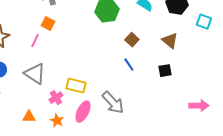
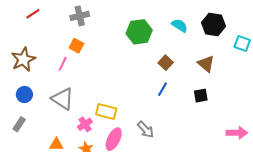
blue line: (129, 65) -> (163, 89), turned 64
gray arrow: (113, 103) -> (146, 130), size x0.7

